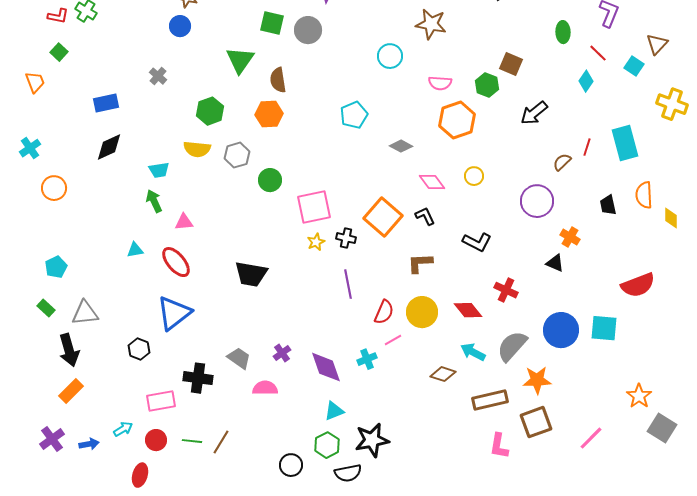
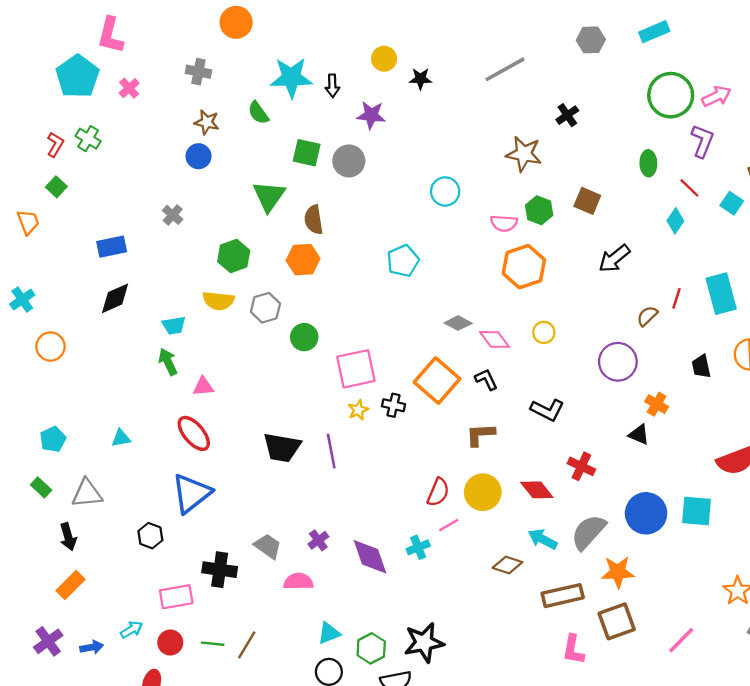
red L-shape: (58, 16) -> (55, 144), turned -70
brown star: (431, 24) -> (524, 154), moved
green hexagon: (487, 85) -> (539, 210), moved
gray diamond: (401, 146) -> (458, 323), moved
cyan triangle: (135, 250) -> (121, 438), moved
purple line: (348, 284) -> (331, 451), moved
black arrow: (69, 350) -> (68, 537), size x0.7
cyan triangle: (334, 411) -> (329, 633), moved

